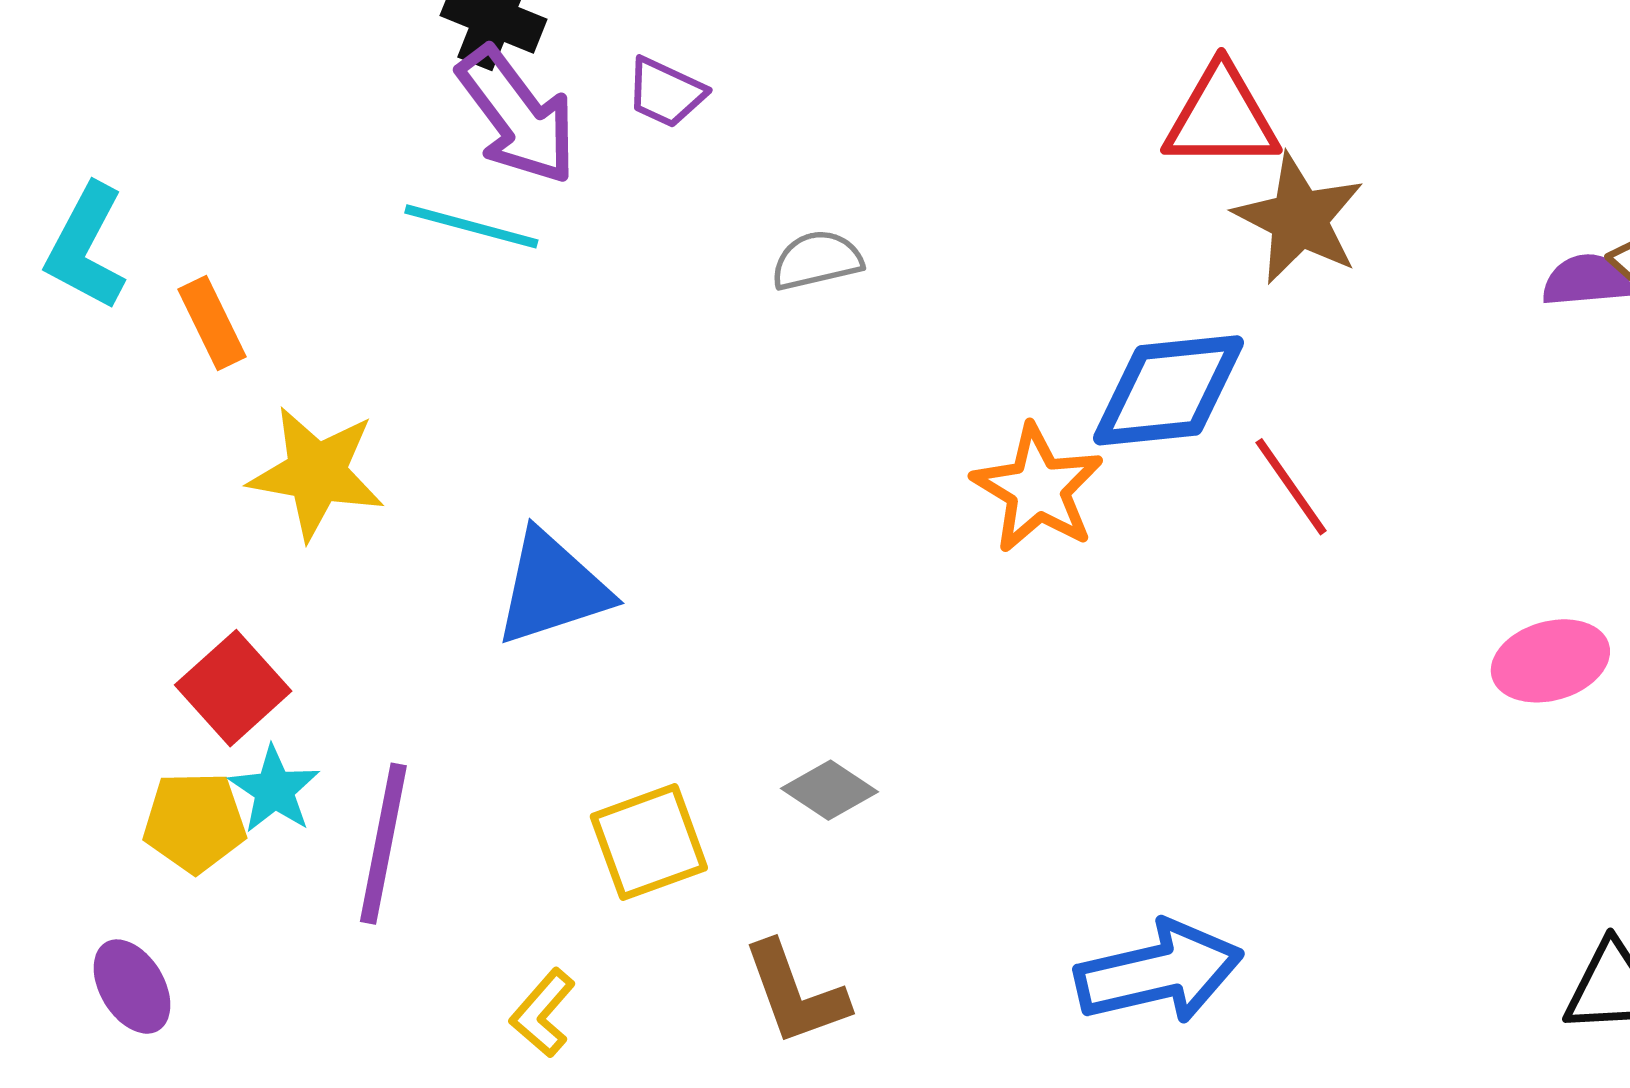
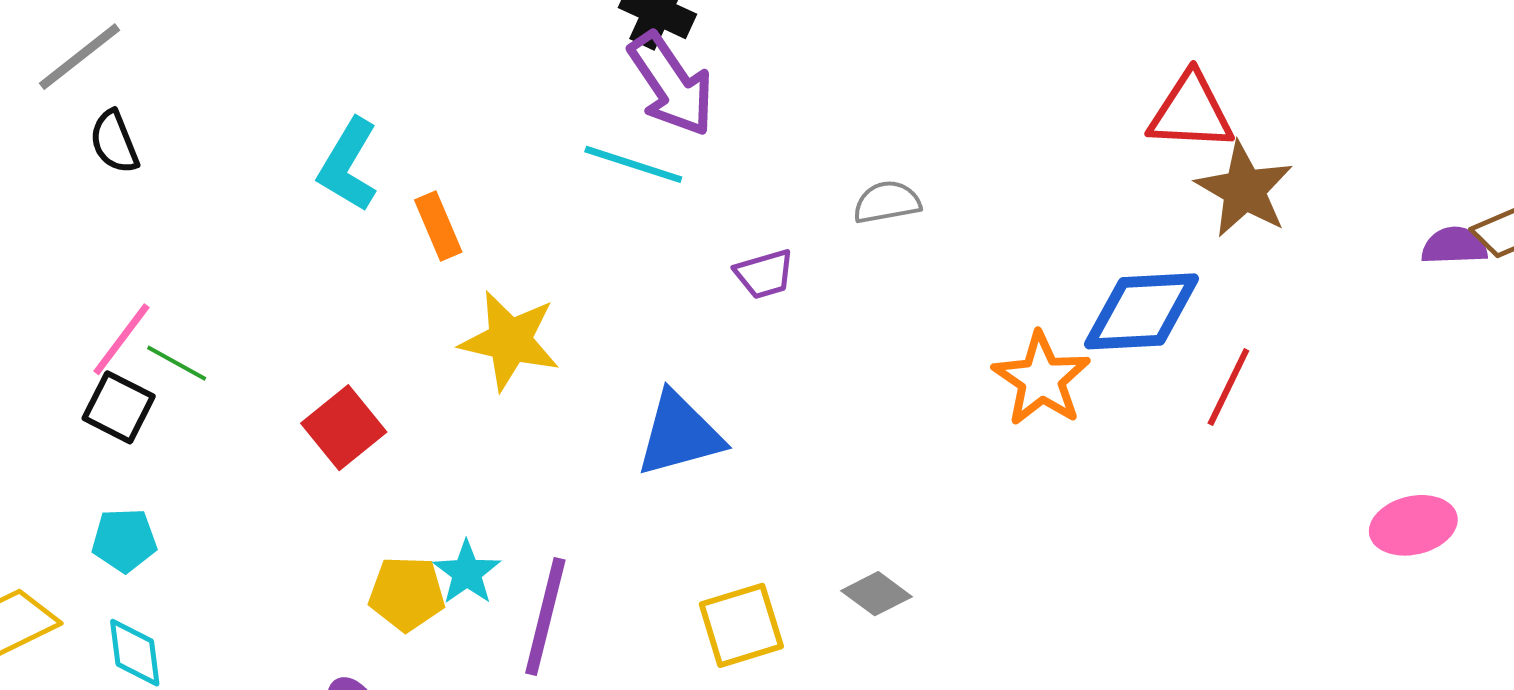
purple trapezoid: (666, 92) -> (764, 274), moved, turned -44
red line: (1291, 487) -> (1228, 387), turned 58
red square: (233, 688) -> (344, 428), moved

